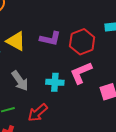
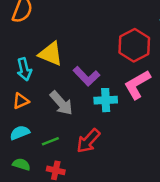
purple L-shape: (50, 39) -> (86, 76), moved, turned 40

